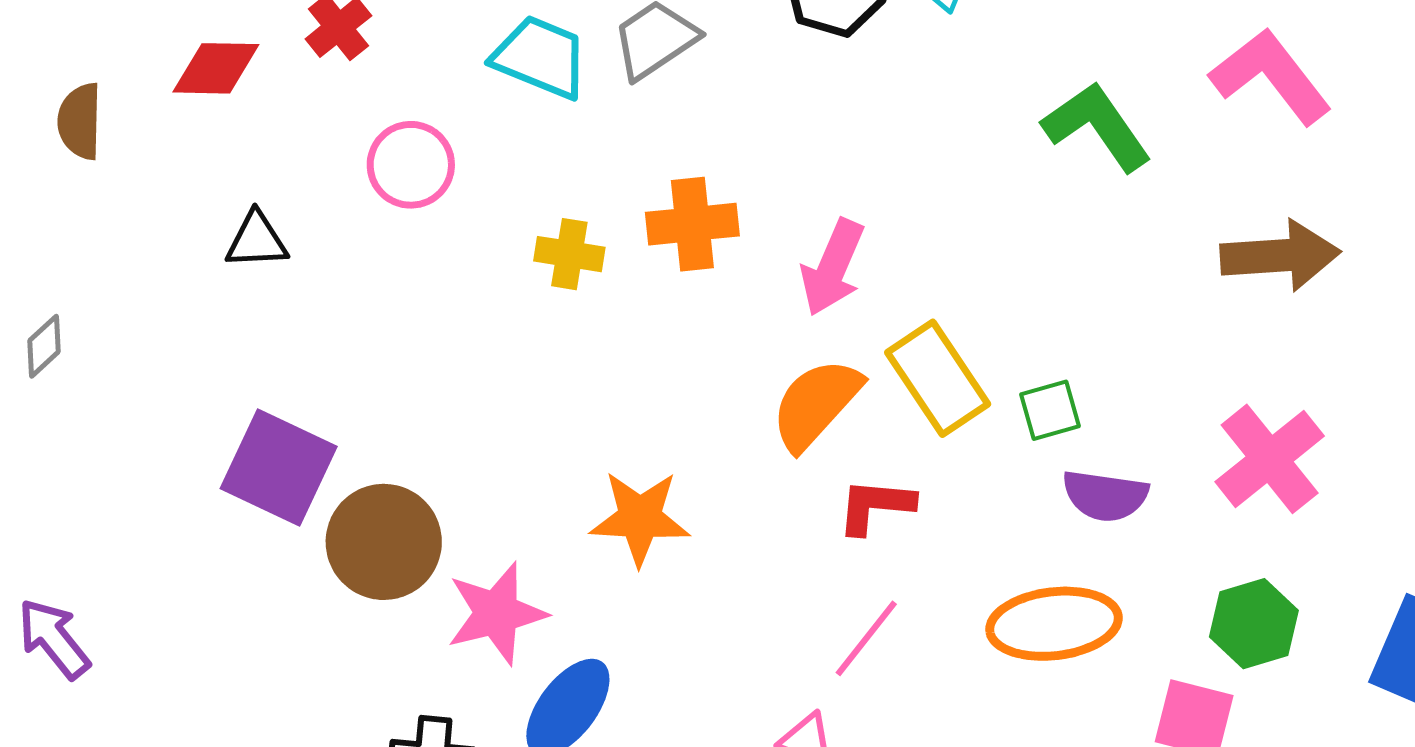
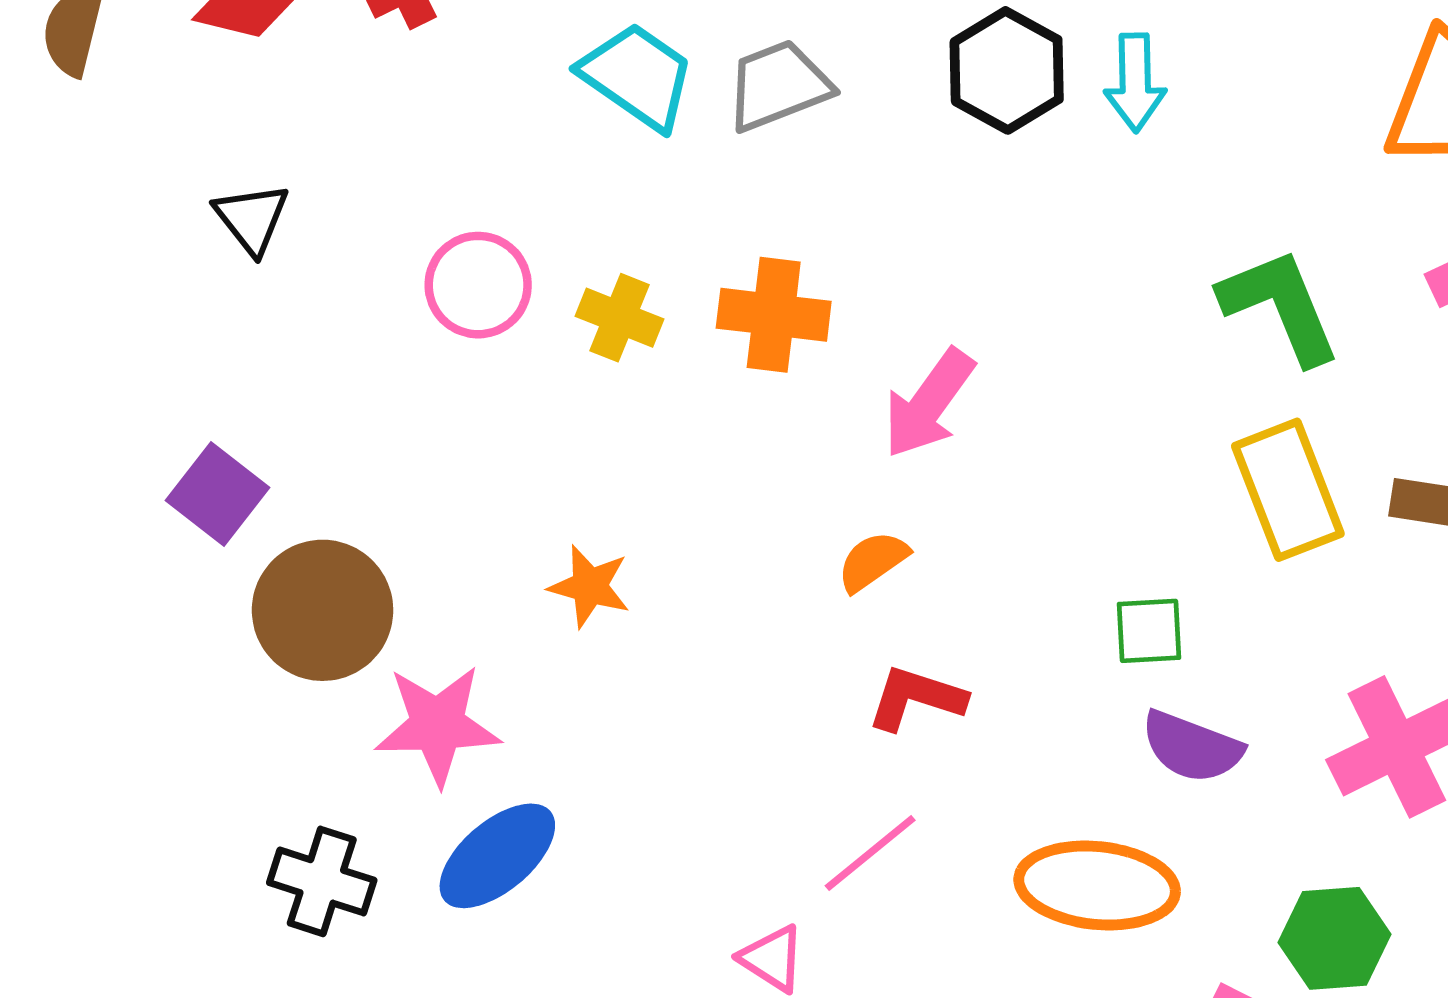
pink circle: (411, 165) -> (478, 285), moved
black triangle: (257, 240) -> (252, 218), turned 42
yellow rectangle: (938, 378) -> (1288, 490), moved
orange semicircle: (816, 404) -> (873, 561), size x0.6
purple square: (279, 468) -> (217, 494), size x0.7
orange star: (640, 518) -> (590, 586), moved, size x0.7

